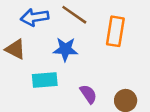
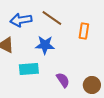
orange rectangle: (115, 31) -> (84, 31), size x0.7

